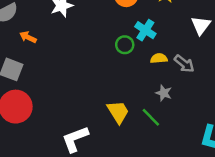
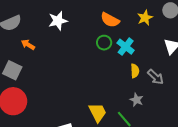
green circle: (125, 45) -> (104, 43), moved
yellow semicircle: (159, 58) -> (135, 71), turned 88

